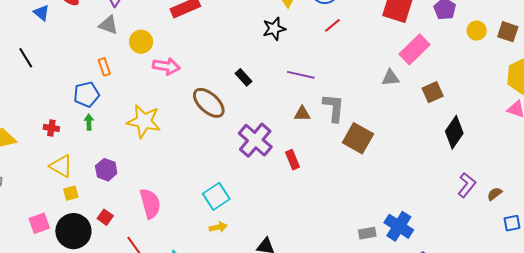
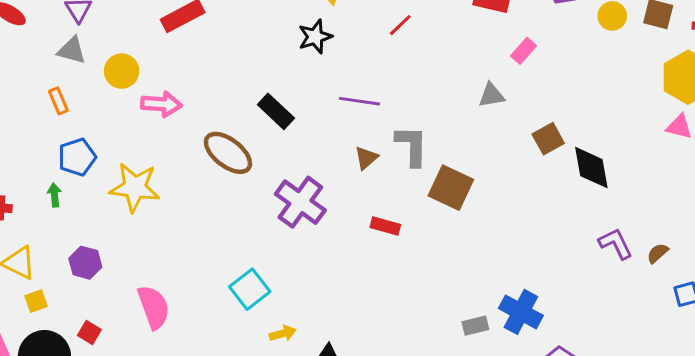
pink rectangle: (415, 49) -> (524, 51), size x0.6
orange rectangle: (104, 67) -> (58, 101), moved
black rectangle: (244, 77) -> (276, 111), size x1.4
brown square: (433, 92) -> (548, 139), moved
blue pentagon: (86, 94) -> (77, 157), moved
brown triangle: (302, 114) -> (366, 158), turned -36
black diamond: (454, 132) -> (591, 168), turned -40
red rectangle: (292, 160) -> (385, 226), moved, turned -48
purple L-shape: (467, 185) -> (616, 244), turned -60
yellow arrow: (218, 227) -> (283, 333), moved

